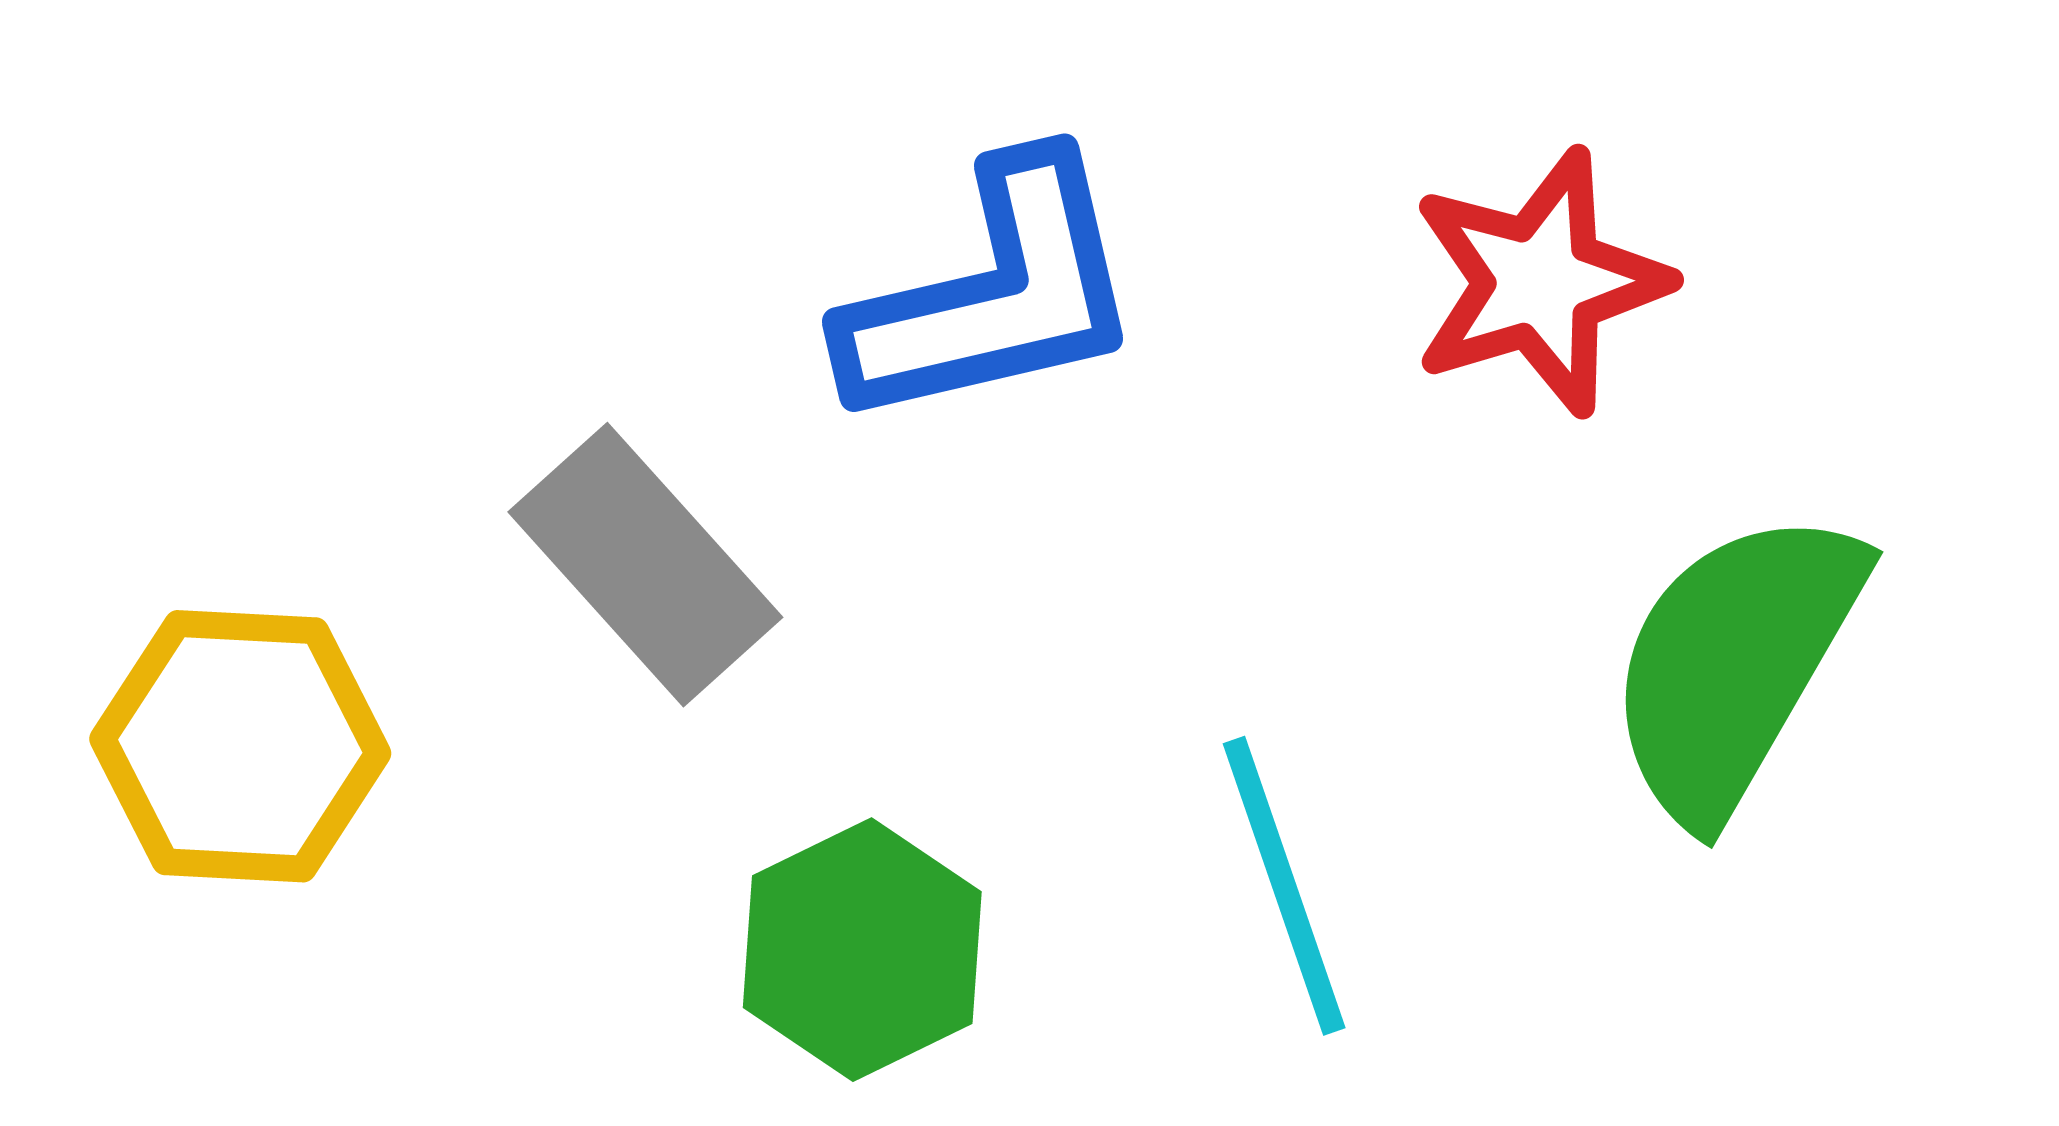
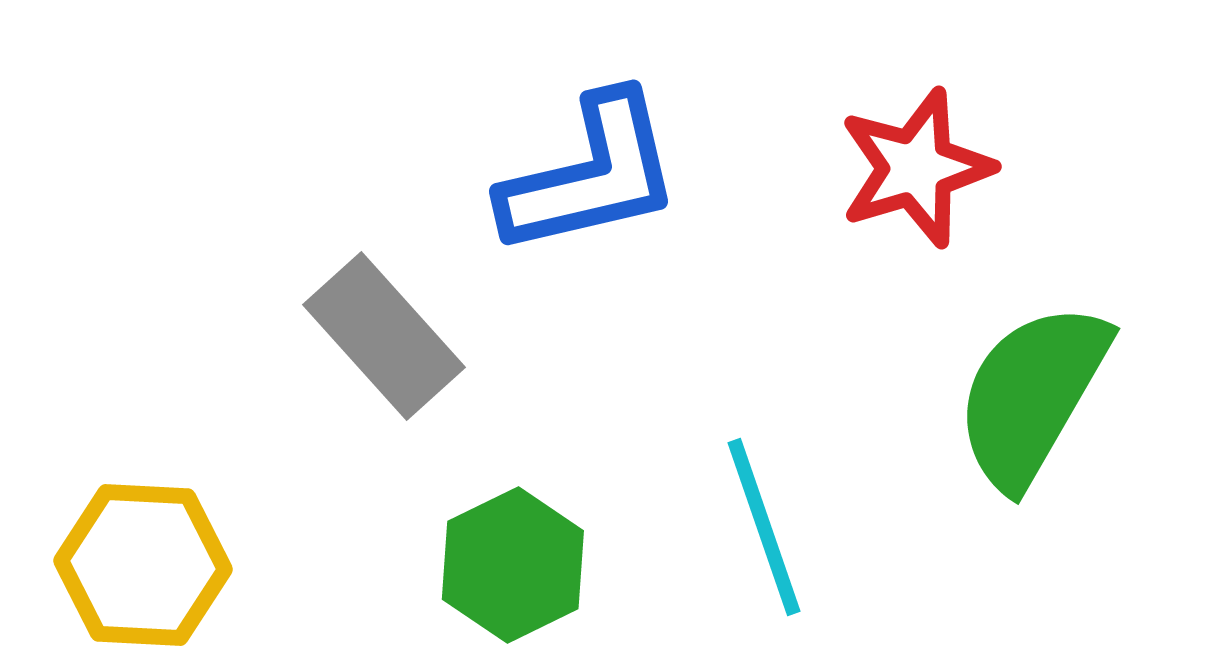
yellow hexagon: (240, 746) -> (143, 565), moved

